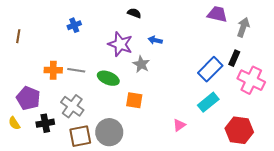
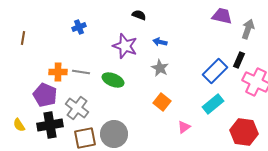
gray star: (141, 64) -> (160, 68), moved
purple pentagon: (28, 98) -> (45, 95), moved
orange square: (134, 100) -> (162, 102), moved, turned 30
black cross: (45, 123) -> (50, 125), size x1.4

